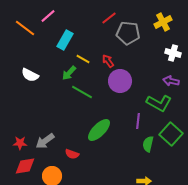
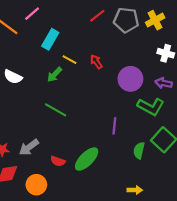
gray pentagon: (128, 33) -> (126, 20), moved
purple circle: (120, 81) -> (130, 79), moved
green line: (82, 92) -> (56, 110), moved
purple line: (138, 121) -> (114, 126), moved
green ellipse: (99, 130) -> (87, 159), moved

